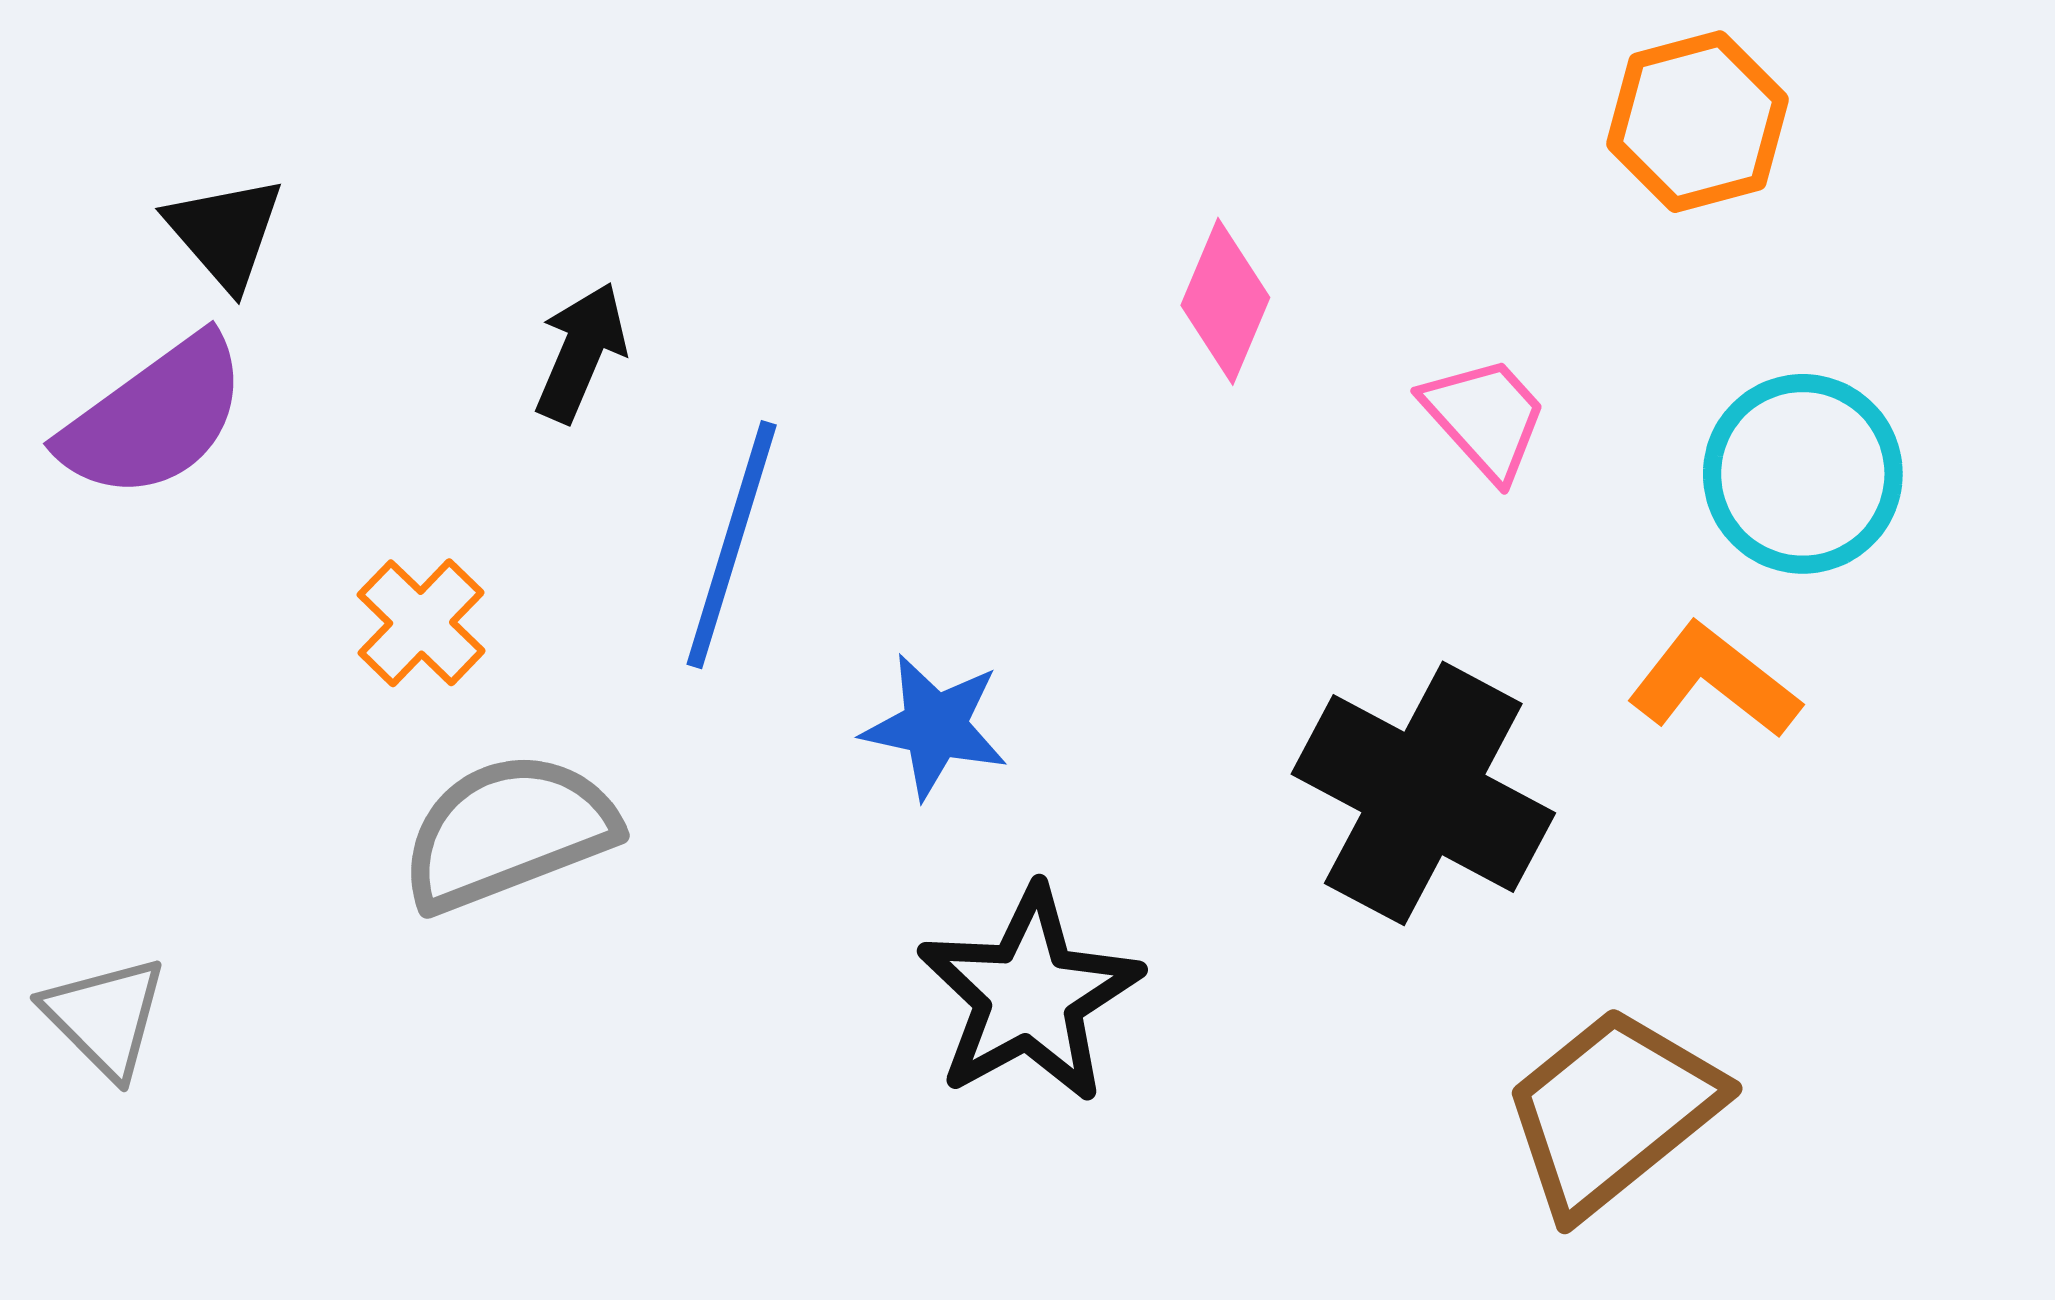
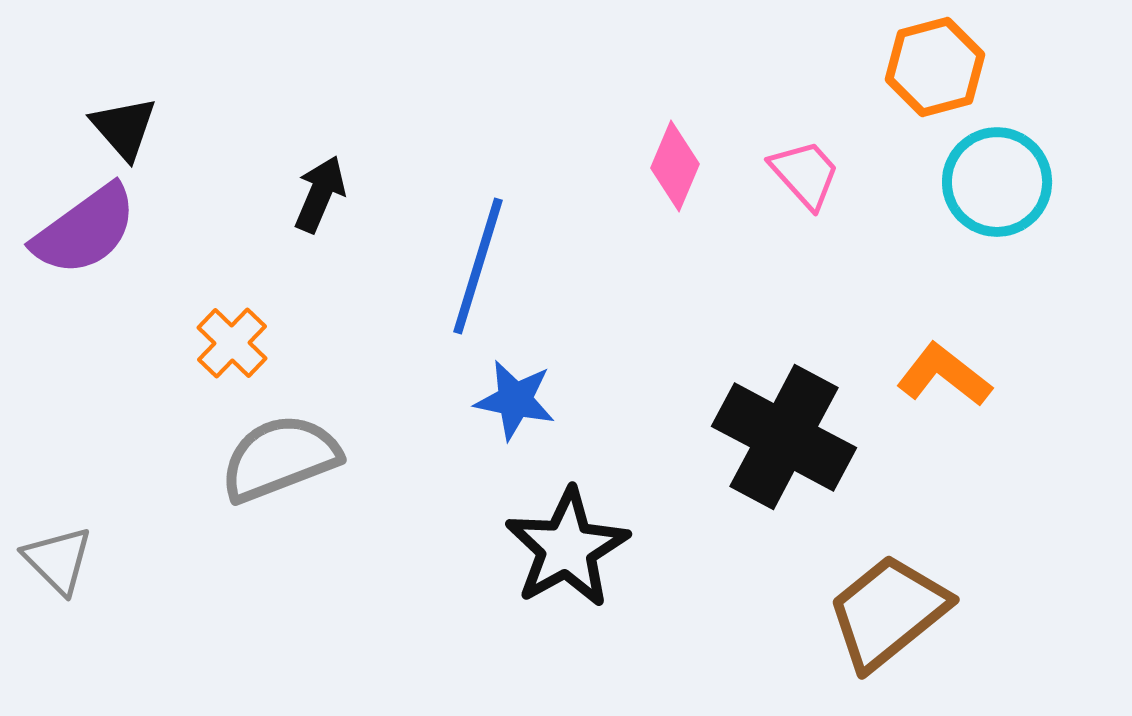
pink trapezoid: (1485, 418) -> (805, 174), moved
cyan circle: (1803, 474) -> (997, 182), moved
blue line: (732, 545) -> (478, 266), moved

